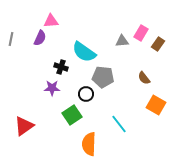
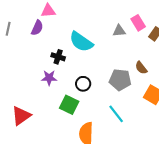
pink rectangle: (141, 33) -> (138, 23), turned -63
gray pentagon: (103, 77) -> (120, 80), moved
green square: (72, 115) -> (69, 105), turned -30

